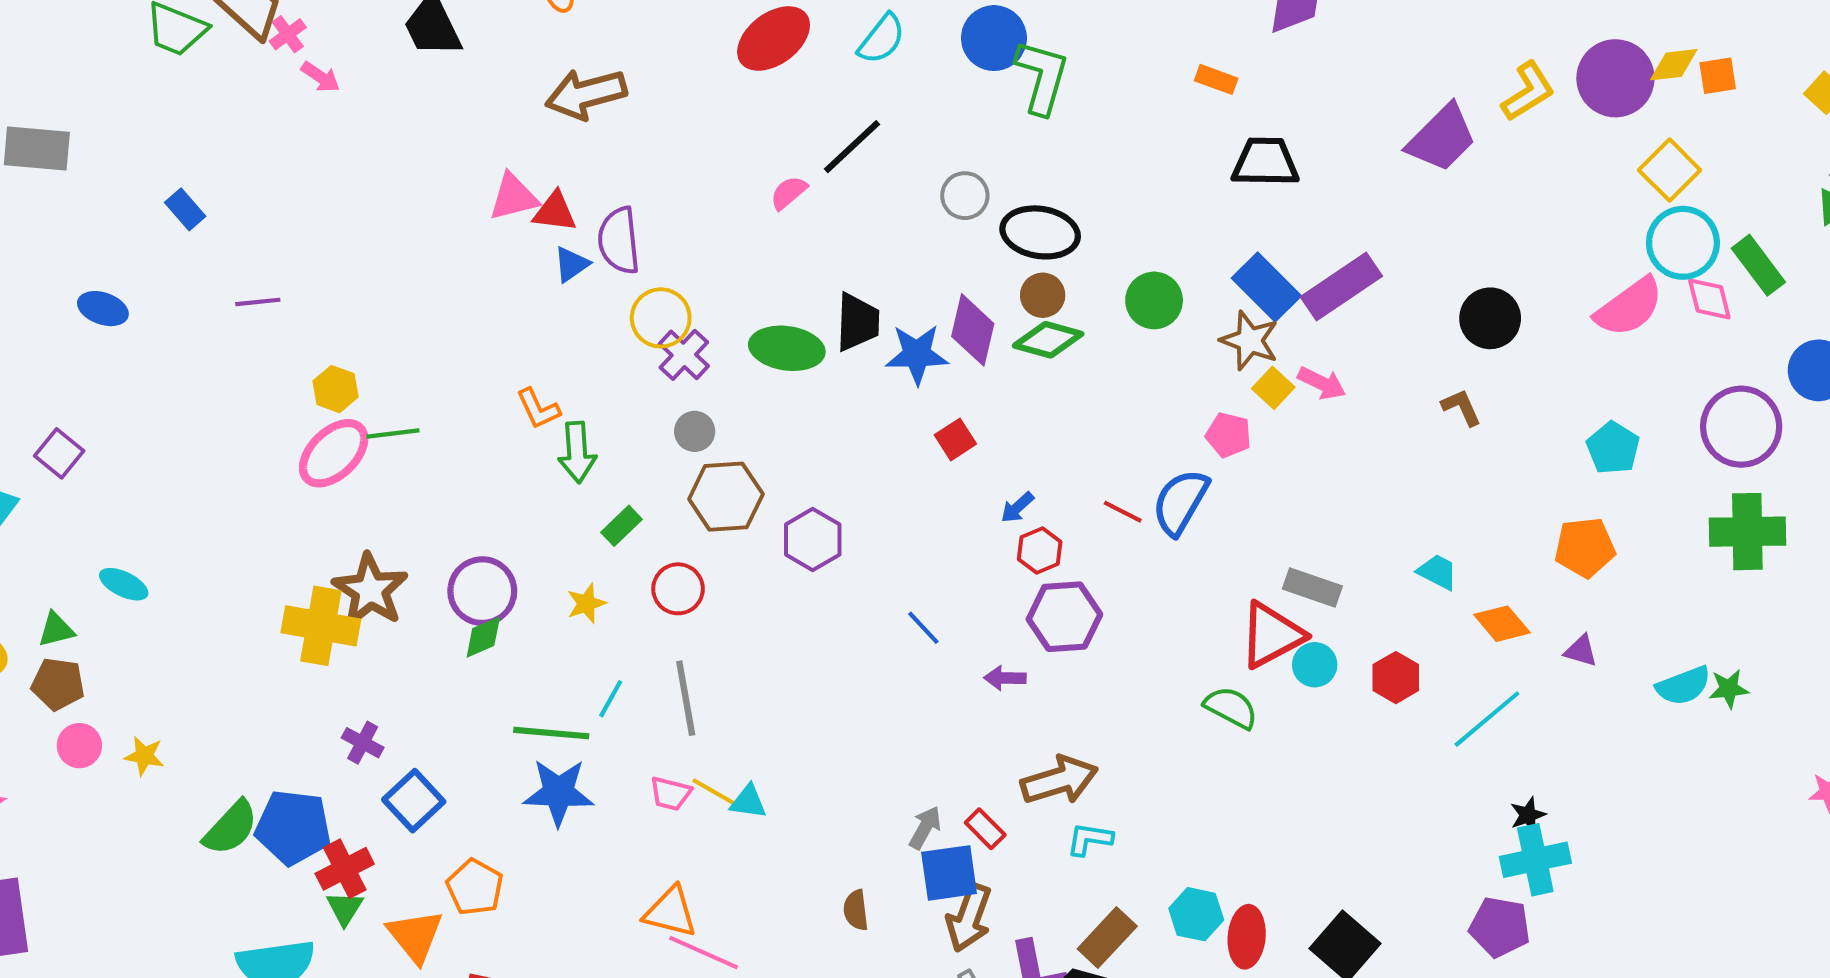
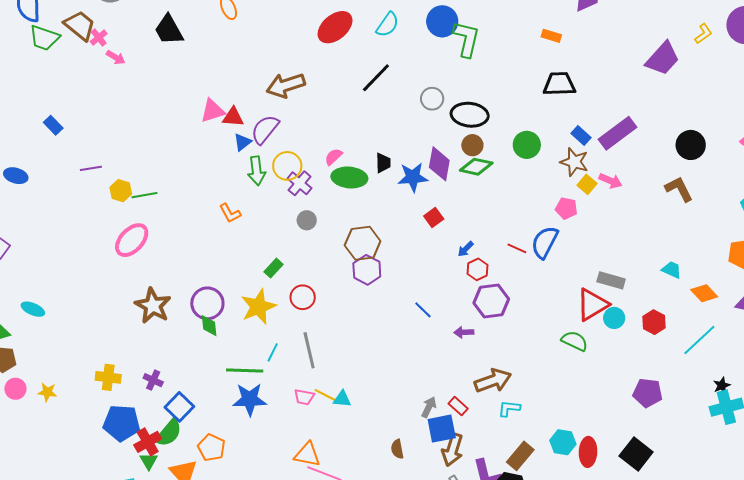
yellow L-shape: (1528, 91) -> (703, 34), size x0.7
brown arrow: (586, 94) -> (286, 85), moved
black trapezoid: (1265, 162) -> (559, 84), moved
pink semicircle: (789, 193) -> (333, 157), moved
purple semicircle: (619, 241) -> (265, 129), turned 48
blue rectangle: (1266, 287) -> (581, 135), size x0.6
black trapezoid: (858, 322) -> (383, 163), size x0.7
yellow hexagon: (335, 389) -> (121, 191), moved
brown L-shape: (1461, 407) -> (679, 189), size x1.4
green line: (393, 433) -> (144, 195), moved
green arrow: (577, 452) -> (257, 171), moved
brown hexagon: (726, 497) -> (363, 243), moved
yellow star: (586, 603) -> (258, 307), size x1.8
yellow cross: (321, 626) -> (108, 377), moved, size x0.7
green diamond: (483, 637) -> (209, 326), turned -70
green semicircle: (231, 828) -> (169, 433), moved
purple pentagon: (1500, 927) -> (648, 393), moved

